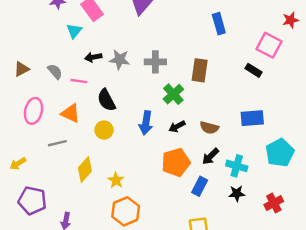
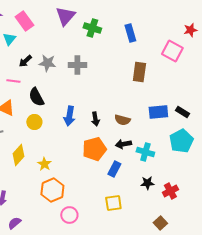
black arrow: (93, 57) -> (25, 61), turned -32
brown rectangle: (200, 70) -> (139, 72), moved
black rectangle: (253, 70) -> (182, 112), moved
green cross: (173, 94) -> (92, 28), moved, turned -30
black arrow: (177, 126) -> (95, 119), turned -72
black arrow: (210, 156) -> (123, 144), turned 35
black star: (237, 193) -> (147, 183), moved
red cross: (274, 203) -> (170, 191), moved

